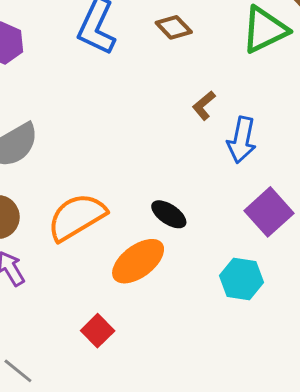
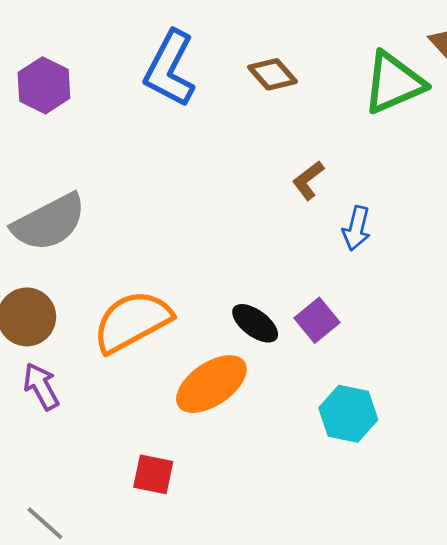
blue arrow: (242, 140) -> (356, 228), size x0.7
purple square: (269, 212) -> (317, 320), moved, size x0.7
red square: (98, 331) -> (153, 474), turned -36

